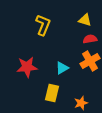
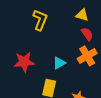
red semicircle: (90, 39) -> (87, 34), turned 64

